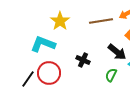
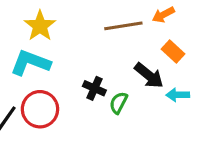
yellow star: (60, 21) -> (40, 26), moved
green semicircle: (111, 75) -> (118, 103), moved

